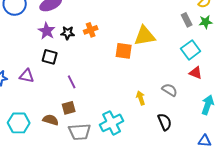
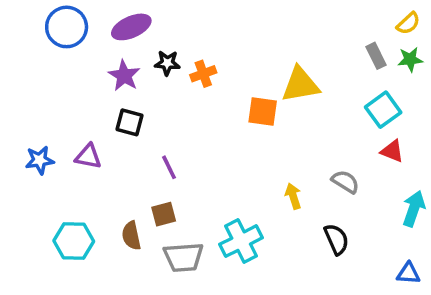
black star: (68, 33) -> (167, 63), moved
brown semicircle: (51, 120) -> (131, 236), turned -119

